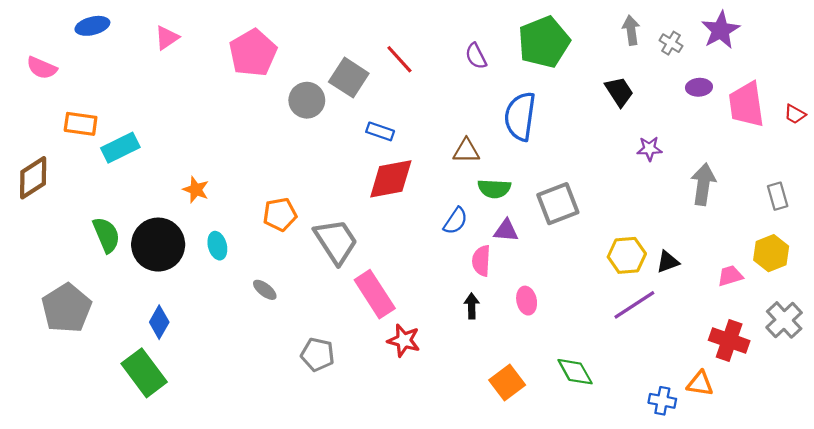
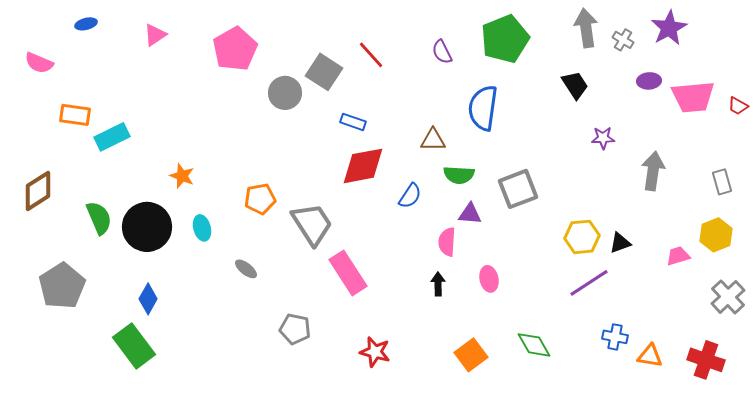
blue ellipse: (92, 26) -> (86, 24), size x0.7
gray arrow: (631, 30) -> (586, 28), size x1.4
pink trapezoid: (746, 105) -> (693, 97), turned -87
brown diamond: (33, 178) -> (38, 191), moved
blue semicircle: (455, 221) -> (410, 196), moved
red star: (404, 340) -> (375, 352), moved
red cross: (729, 340) -> (706, 360), moved
blue cross: (662, 401) -> (615, 337), moved

